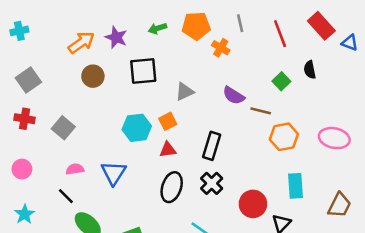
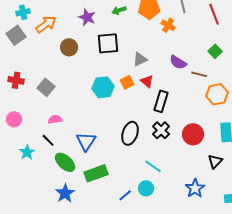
cyan cross: (19, 31) -> (23, 12), moved
orange arrow: (81, 43) -> (46, 24), moved
gray square: (28, 80) -> (16, 35), moved
red triangle: (168, 150) -> (147, 81), moved, turned 48
blue triangle: (114, 173) -> (86, 141), moved
red circle: (253, 204) -> (193, 134), moved
cyan star: (25, 214) -> (27, 152), moved

